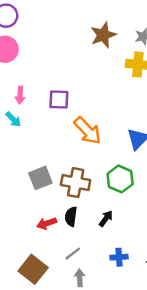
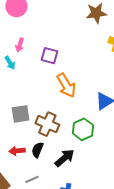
black arrow: (106, 219) -> (65, 158), size x1.5

